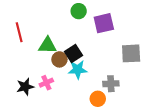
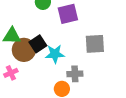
brown circle: (59, 59) -> (24, 50), size x1.5
cyan star: (78, 70) -> (55, 54), moved

